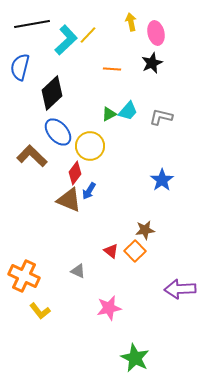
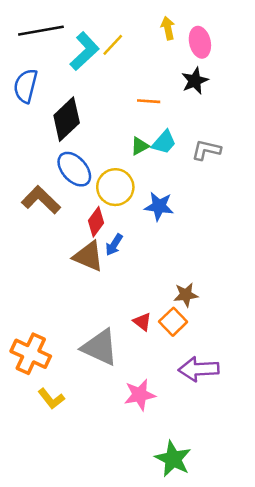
orange line: (112, 69) -> (149, 101), moved
blue star: (162, 180) -> (159, 206), moved, turned -30
gray triangle: (78, 271) -> (100, 347), size x2.0
purple arrow: (180, 289) -> (199, 369), moved

